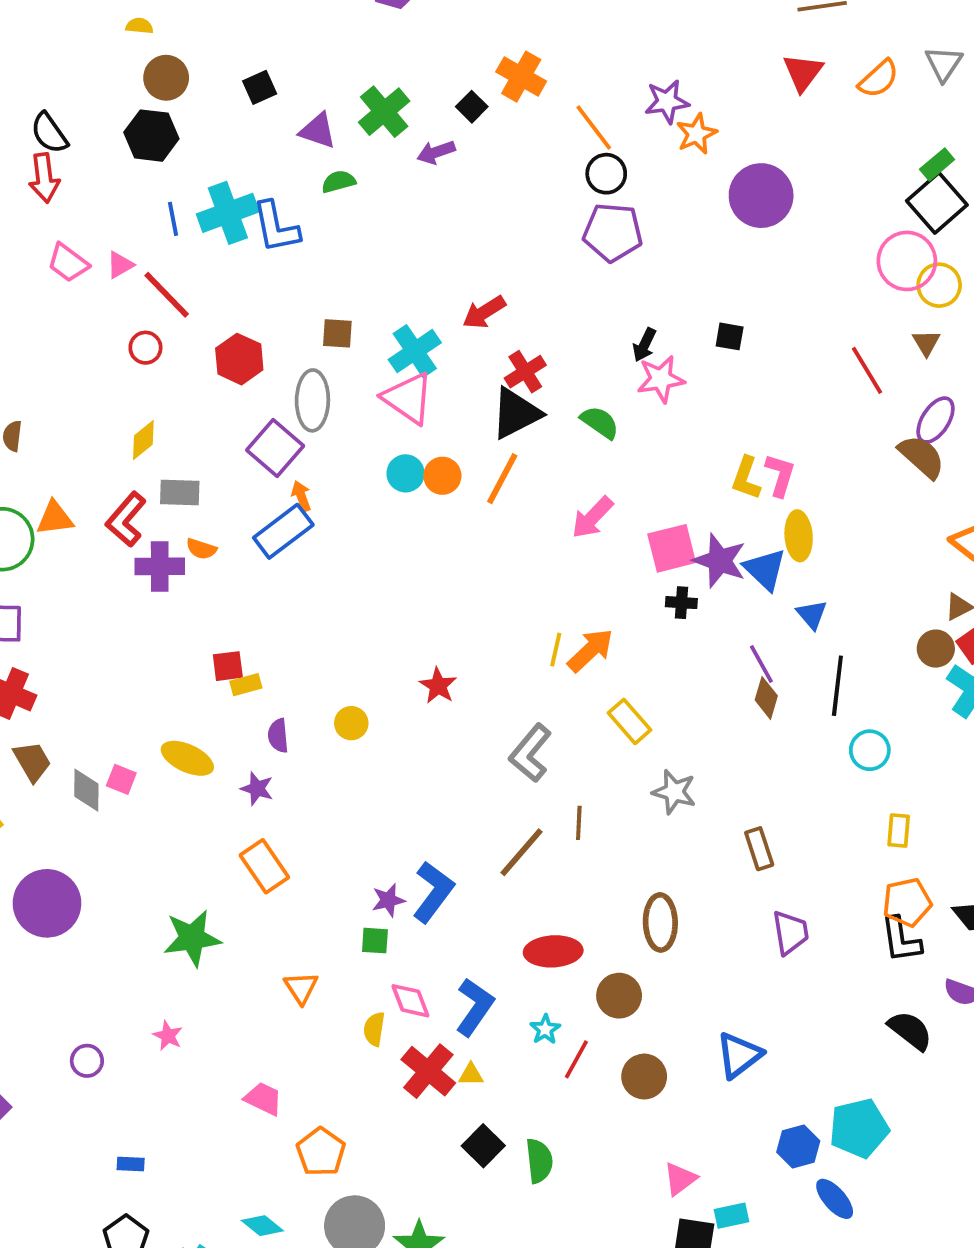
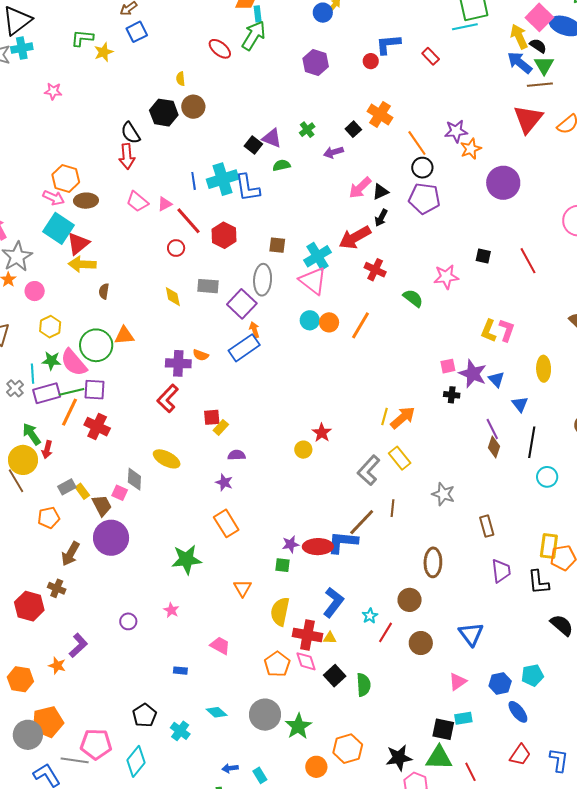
yellow semicircle: (139, 26) -> (181, 79), turned -104
red triangle: (803, 72) -> (528, 119), size x1.4
black square: (260, 87) -> (253, 145), moved, turned -30
green cross: (384, 112) -> (307, 130), size x0.6
black hexagon: (151, 136) -> (164, 113), moved
red arrow: (484, 312) -> (355, 238), size x1.4
black arrow: (644, 345) -> (381, 218), moved
red hexagon: (239, 359) -> (224, 235), moved
red line: (867, 370) -> (528, 261), moved
red cross: (525, 372) -> (375, 270), turned -35
black triangle: (516, 413) -> (381, 192), moved, size x0.6
yellow diamond: (143, 440) -> (173, 297), turned -65
gray rectangle: (180, 492) -> (208, 286), moved
pink arrow: (592, 518) -> (360, 188), moved
red L-shape: (126, 519) -> (168, 399), moved
yellow ellipse: (799, 536) -> (544, 369), moved
pink square: (672, 548) -> (448, 366), size x0.6
blue triangle: (765, 569) -> (496, 379), size x0.7
yellow rectangle: (246, 685) -> (221, 427), turned -35
yellow rectangle: (629, 721) -> (400, 458), moved
yellow circle: (351, 723) -> (303, 450), moved
purple semicircle: (278, 736) -> (237, 455), turned 90
yellow ellipse: (187, 758) -> (167, 459), moved
brown trapezoid: (32, 761) -> (102, 505), moved
pink square: (121, 779) -> (120, 493), moved
yellow rectangle: (899, 831) -> (549, 546), moved, size x1.4
blue L-shape: (433, 892) -> (343, 542), moved, turned -124
black L-shape: (901, 940) -> (538, 582), moved
red ellipse: (553, 951) -> (318, 547), moved
pink diamond: (410, 1001) -> (306, 661), moved
yellow semicircle: (374, 1029) -> (280, 612), size x1.6
blue triangle: (739, 1055) -> (471, 634), turned -32
red cross: (428, 1071) -> (307, 635), turned -32
cyan pentagon: (859, 1128) -> (532, 675), size x0.7
orange pentagon: (321, 1152) -> (277, 664), moved
blue rectangle: (131, 1164) -> (180, 671), moved
pink triangle: (680, 1179) -> (458, 682), moved

